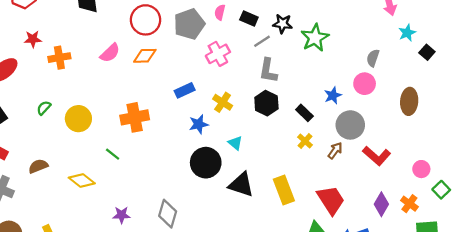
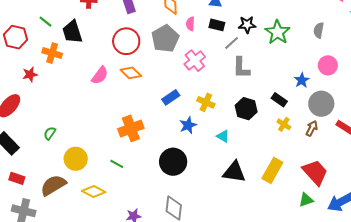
orange diamond: (145, 56) -> (131, 73), turned 55
orange cross: (59, 58) -> (52, 53), moved, turned 36
gray semicircle: (373, 58) -> (319, 30), moved
black hexagon: (266, 103) -> (246, 109), moved
yellow circle: (78, 119) -> (76, 159), moved
black circle: (206, 163) -> (173, 162), moved
brown semicircle: (38, 166) -> (53, 185), size x1.5
yellow rectangle: (284, 190) -> (272, 170), turned 60

